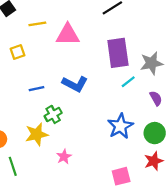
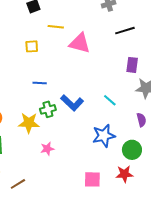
purple rectangle: (118, 53) -> (132, 65), moved, size x0.6
cyan line: (128, 82) -> (110, 100), moved, turned 64
blue L-shape: (75, 84) -> (72, 103), moved

